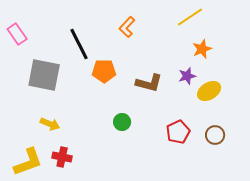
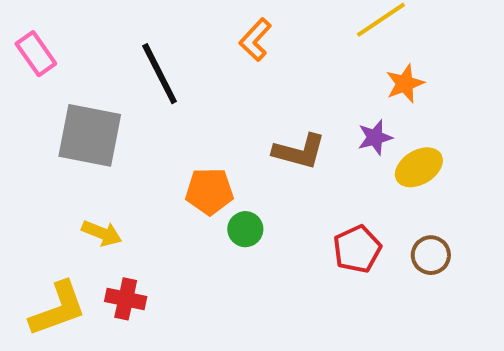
orange pentagon: (104, 71) -> (209, 191), moved

